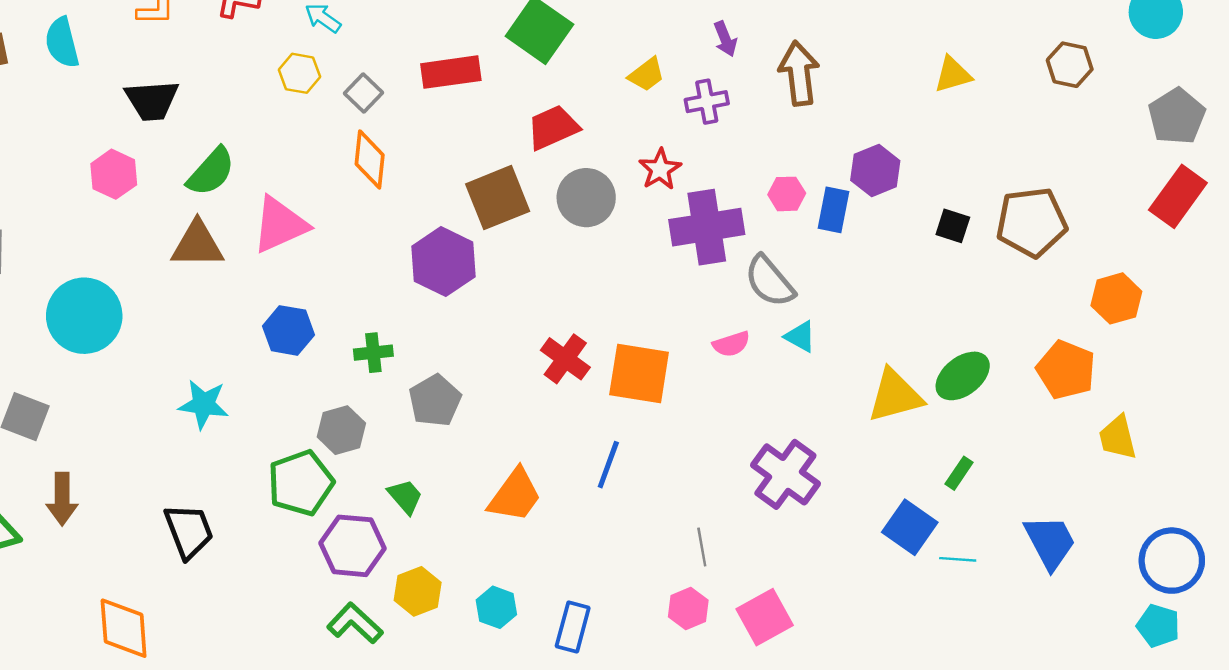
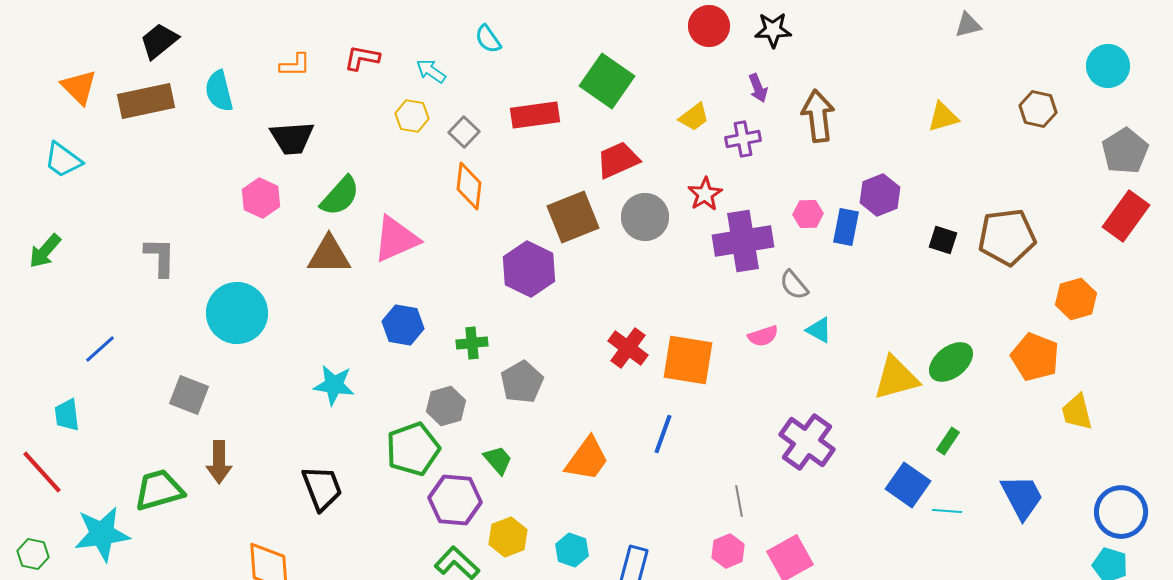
gray semicircle: (769, 281) -> (794, 285), size x0.7

